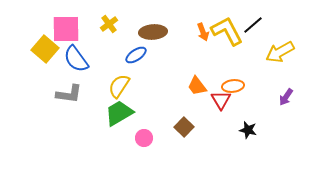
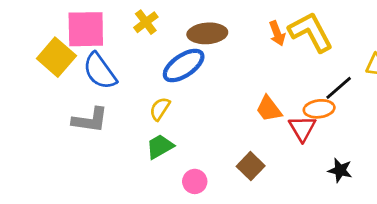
black line: (253, 25) -> (339, 88), moved
blue ellipse: (136, 55) -> (184, 66), size x1.4
yellow semicircle: (119, 86) -> (160, 109), size x0.7
green trapezoid: (119, 113) -> (160, 147), size x0.7

